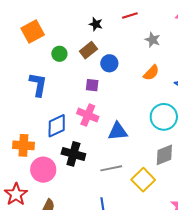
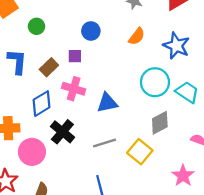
brown rectangle: (88, 50) -> (49, 67), moved
black cross: (73, 154) -> (62, 132), turned 30

